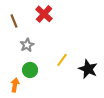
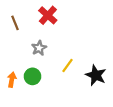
gray star: (27, 45) -> (39, 48), moved
orange arrow: (15, 85) -> (12, 80), moved

